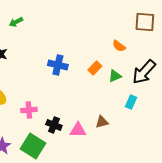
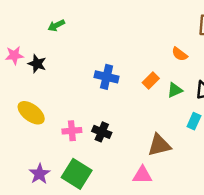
brown triangle: (102, 122) -> (159, 145), size x1.5
black cross: (54, 125) -> (102, 132), moved
pink triangle: (78, 130) -> (142, 175), moved

